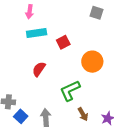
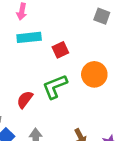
red semicircle: (39, 69) -> (25, 100), moved
green L-shape: (70, 91) -> (55, 87), moved

